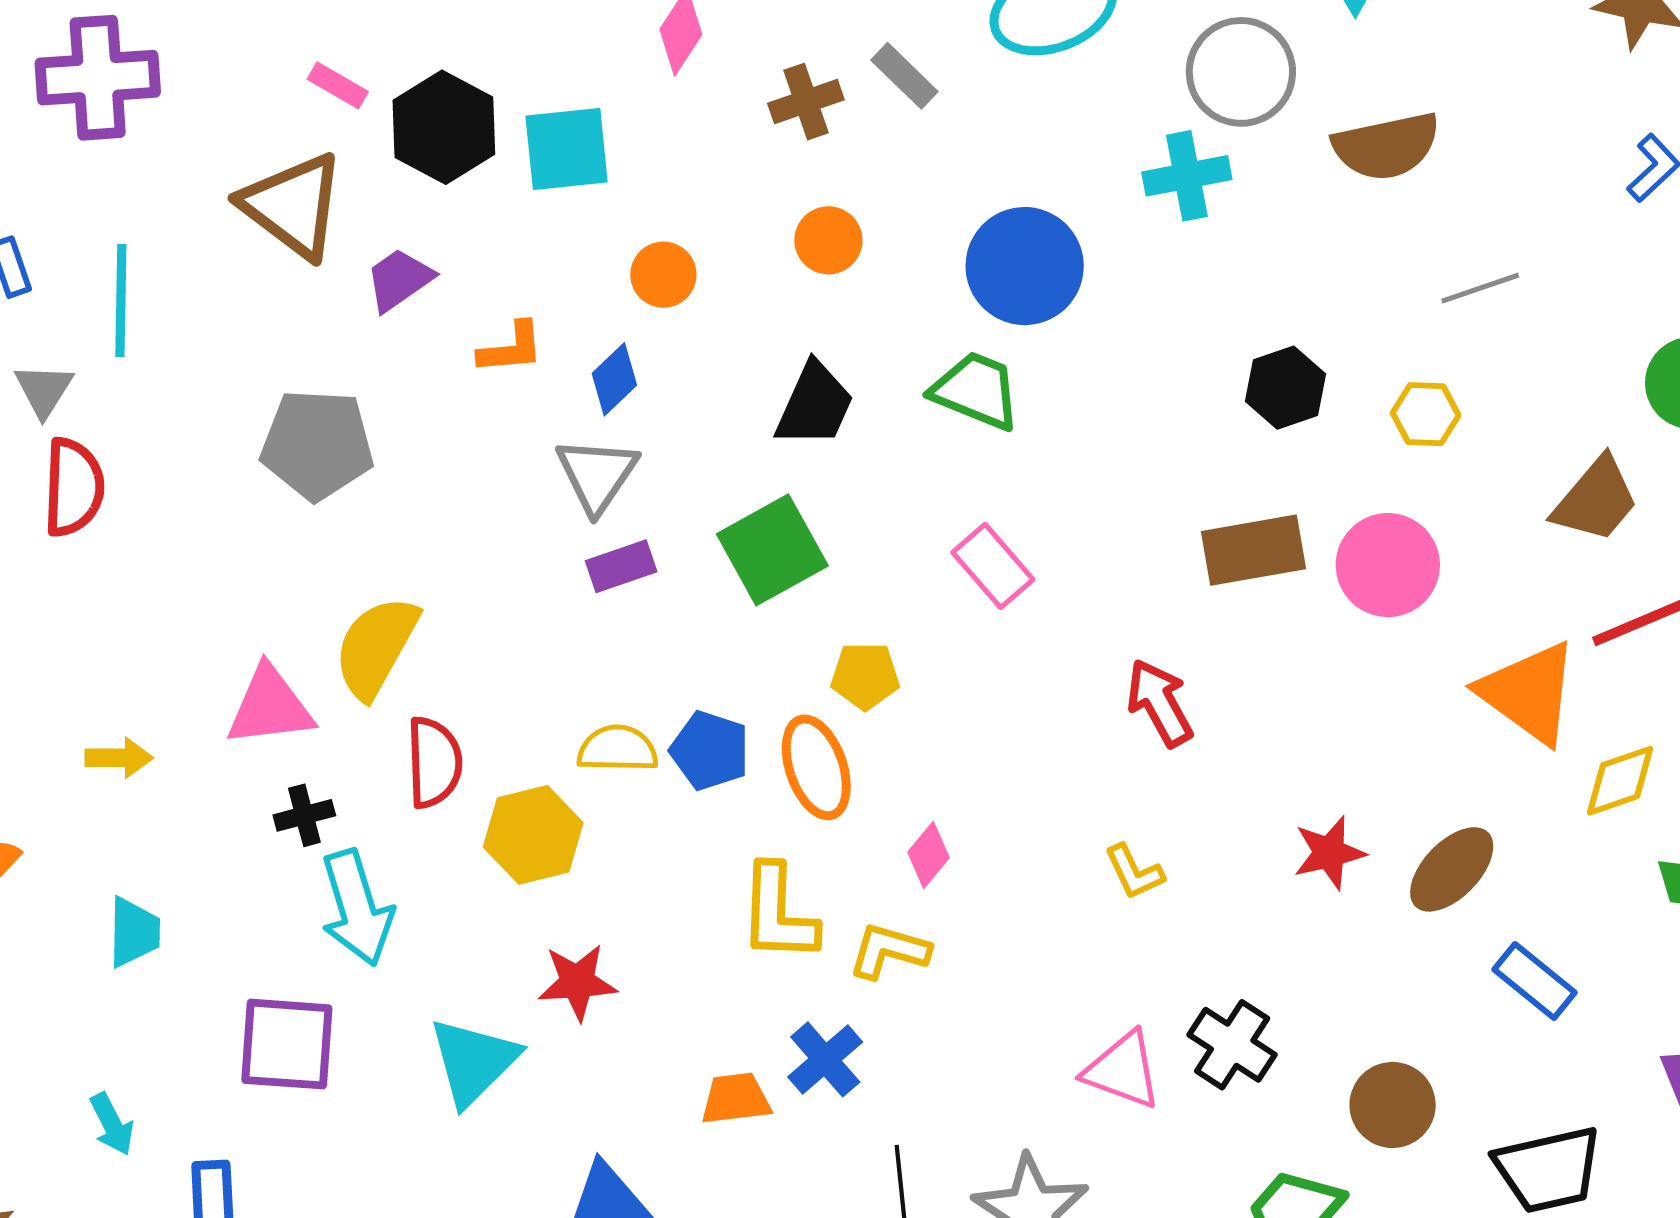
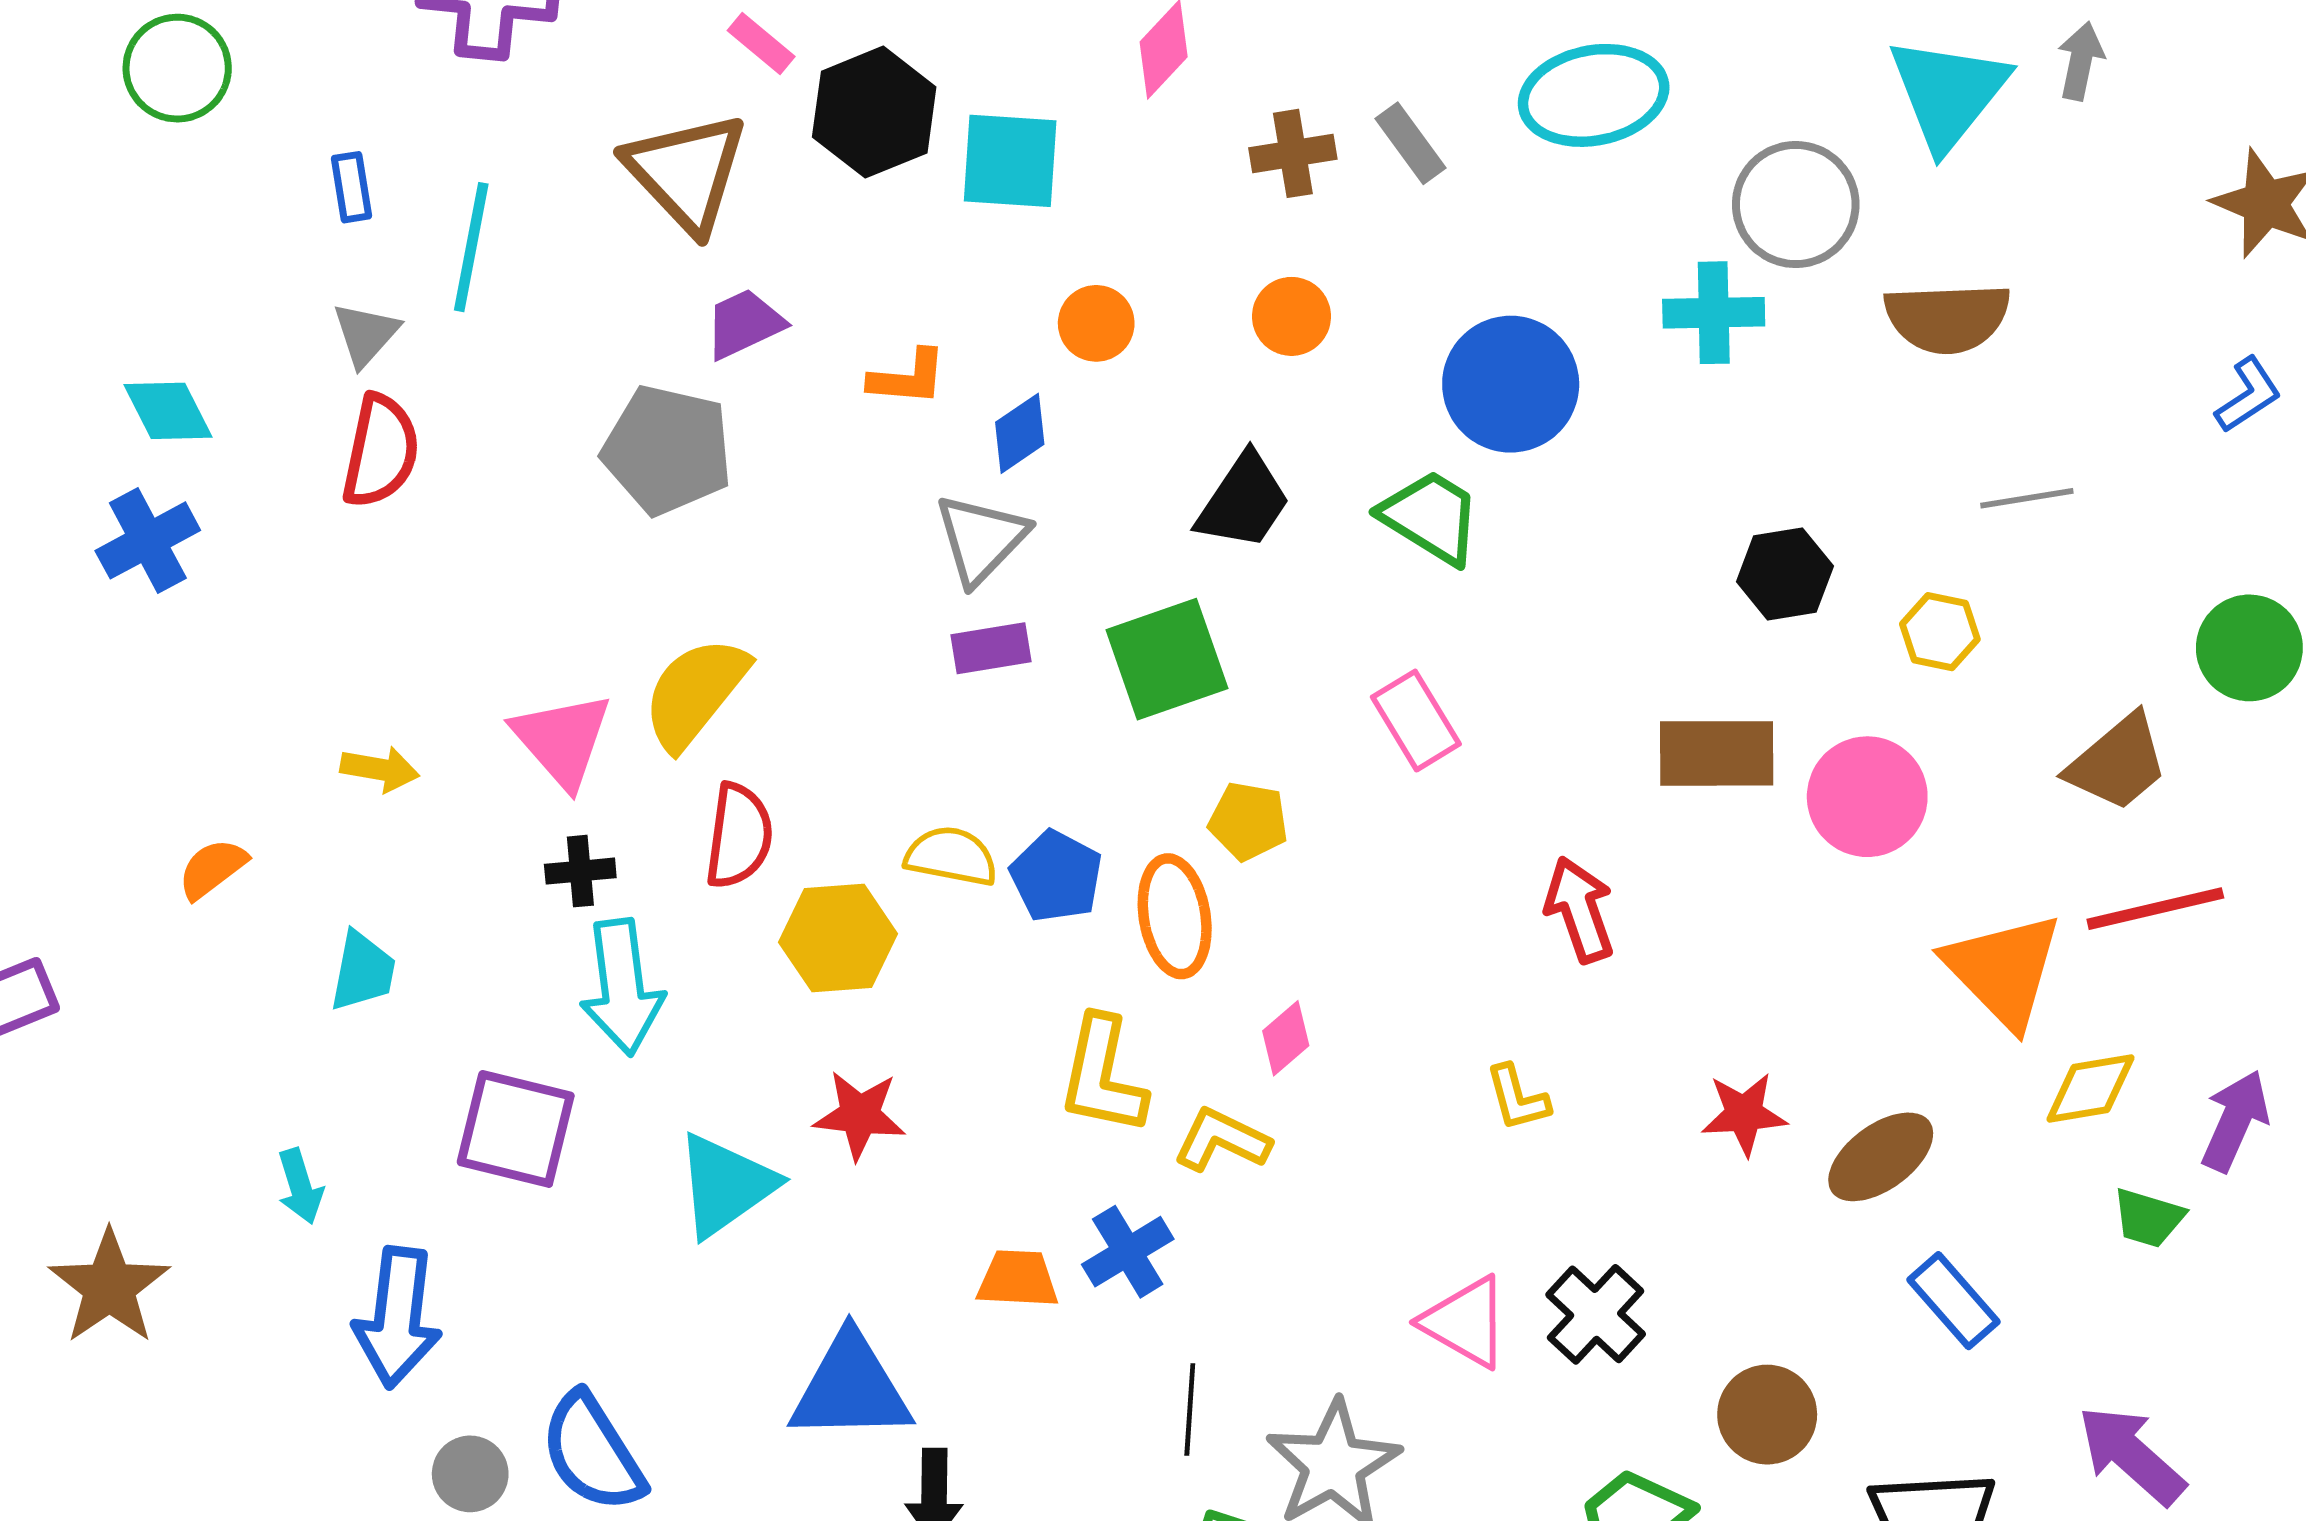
purple trapezoid: (399, 280) -> (744, 324), moved
pink triangle: (270, 706) -> (562, 740), turned 46

